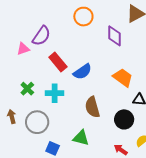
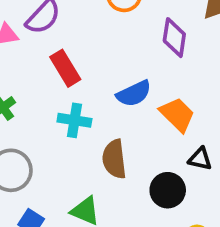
blue semicircle: (82, 72) -> (134, 94), moved
cyan cross: (55, 93) -> (74, 120), moved

